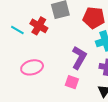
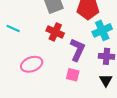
red cross: (39, 26) -> (55, 32), moved

